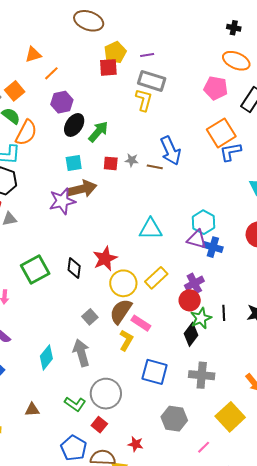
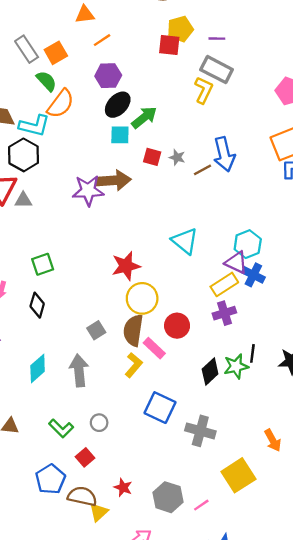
cyan square: (74, 163) -> (120, 135), moved
brown line: (155, 167) -> (203, 170), turned -49
cyan triangle: (151, 229) -> (185, 241), turned 30
black diamond: (74, 268) -> (37, 305), moved
green square: (35, 270) -> (43, 264), size x0.7
yellow rectangle: (156, 278) -> (224, 284), moved
red circle: (190, 300) -> (177, 326), moved
brown semicircle: (121, 311) -> (133, 330), turned -36
green star: (201, 318) -> (236, 366), moved
gray cross: (202, 375) -> (200, 431), moved
gray circle: (106, 394) -> (99, 423), size x0.5
gray hexagon: (174, 419) -> (168, 497), moved

